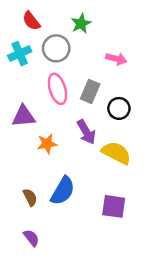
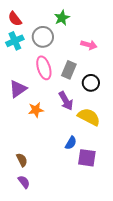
red semicircle: (31, 21) -> (15, 19), moved
purple triangle: (24, 116) -> (18, 89), turned -30
blue semicircle: (63, 191) -> (71, 143), moved, size x0.6
brown semicircle: (30, 197) -> (22, 160), moved

